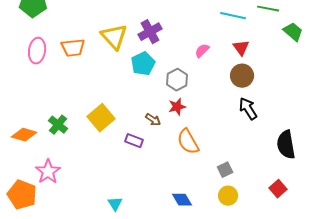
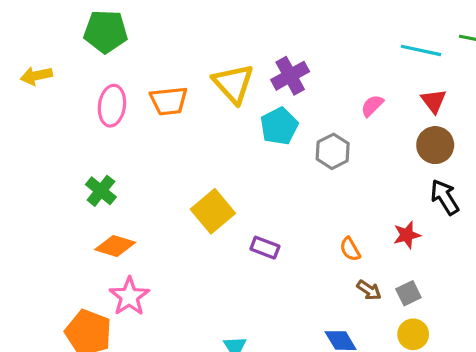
red star: (177, 107) -> (407, 235), moved
brown arrow: (153, 120) -> (369, 290), moved
green cross: (58, 125) -> (101, 191), moved
orange diamond: (24, 135) -> (115, 246), moved
orange semicircle: (188, 142) -> (350, 249), size x0.6

